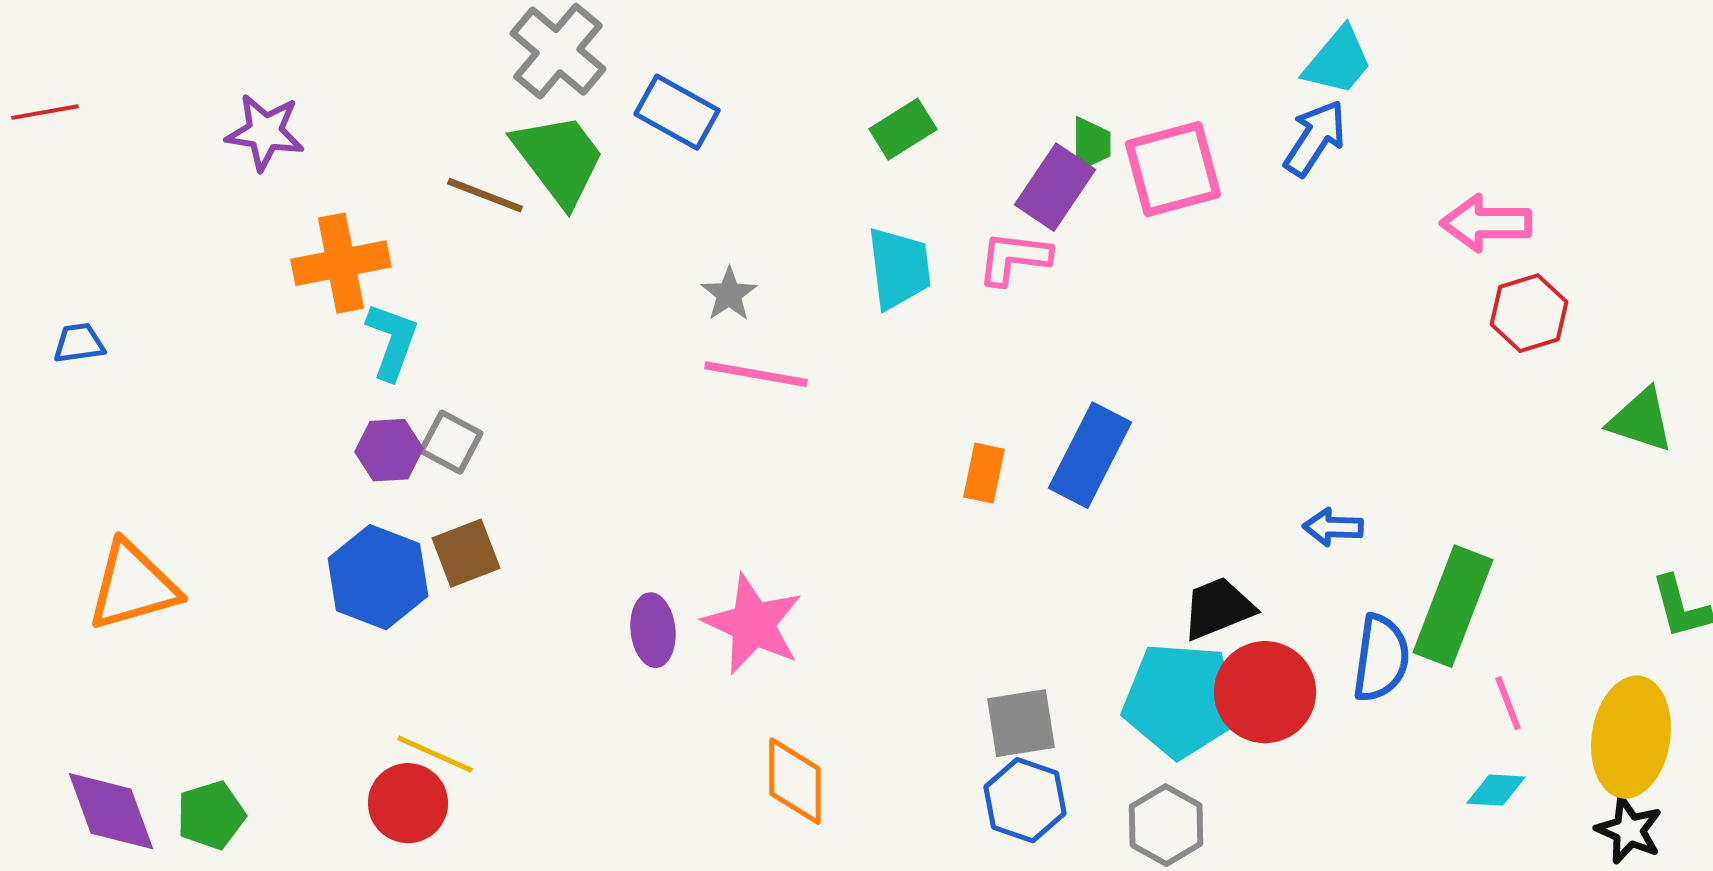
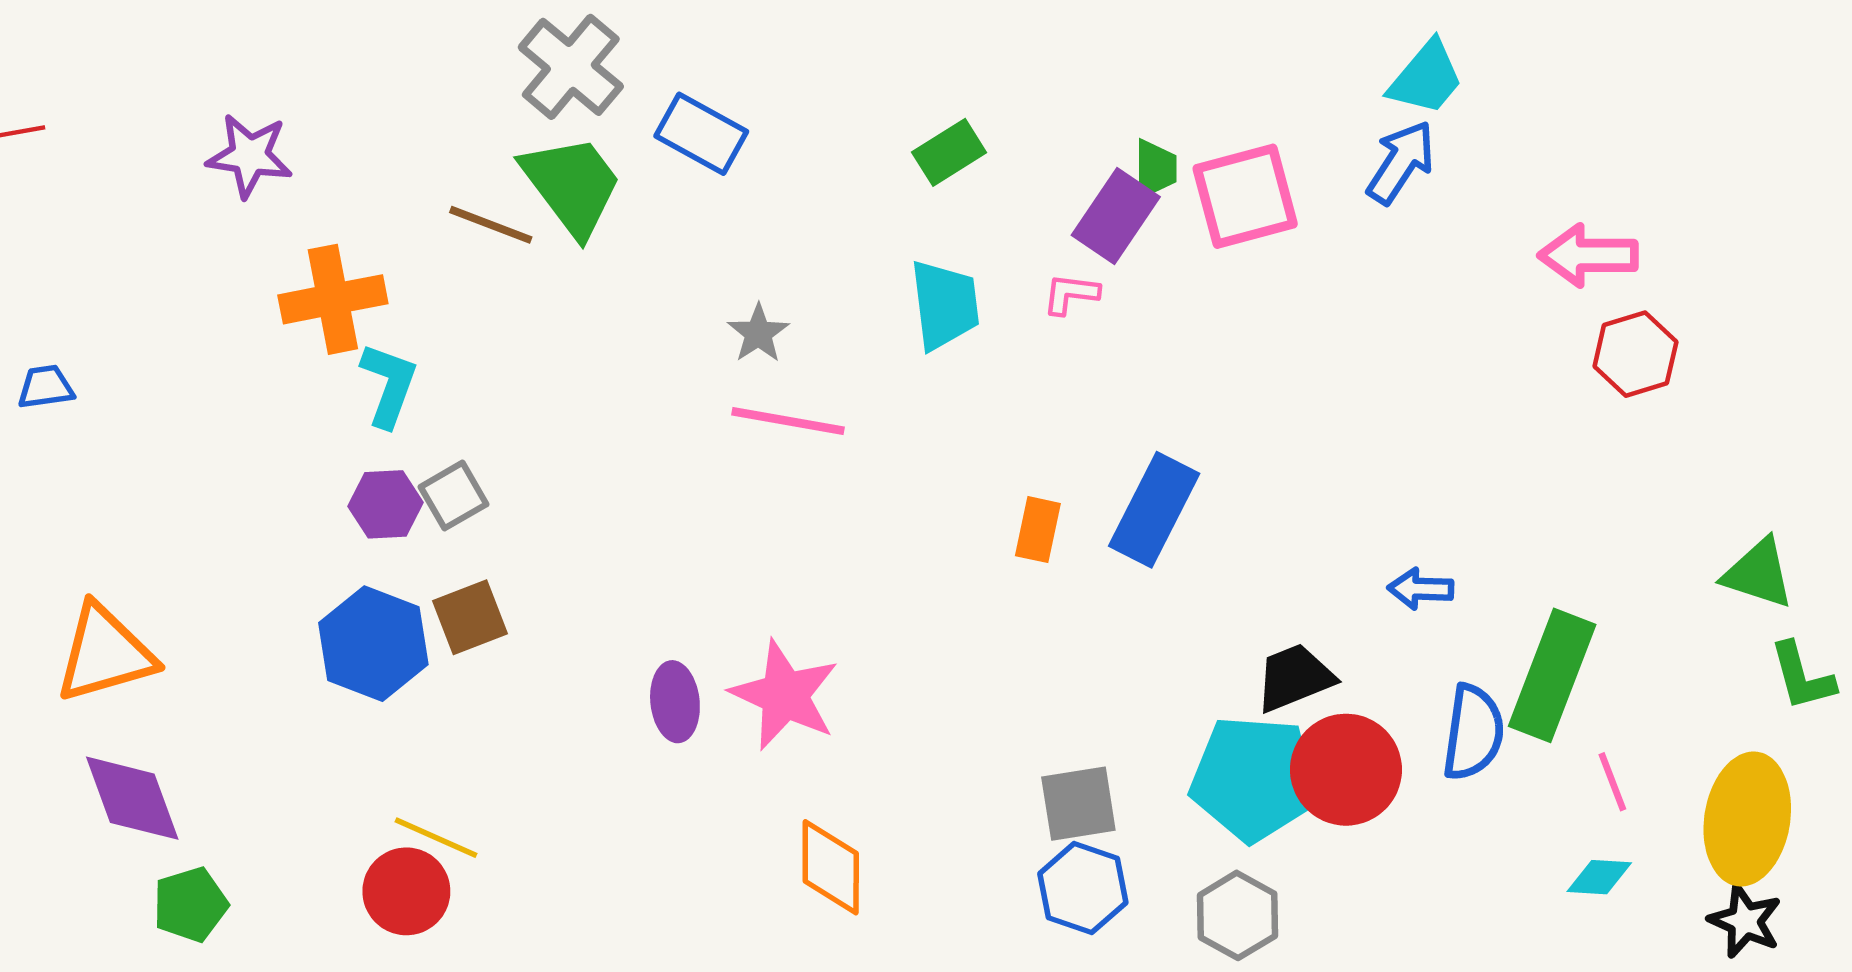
pink L-shape: (1014, 258) -> (1071, 294), size x0.7
green triangle: (1641, 420) -> (1758, 573), moved
gray square: (451, 442) -> (454, 496), turned 32
purple diamond: (111, 811) -> (132, 798), moved

